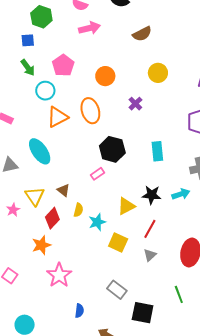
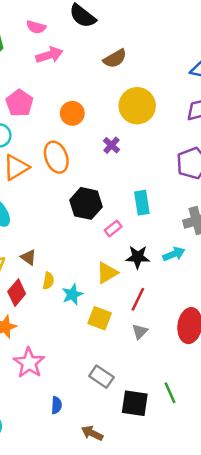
yellow circle: (158, 73) -> (137, 106), size x1.5
pink rectangle: (98, 174) -> (113, 228), moved
green line: (179, 294) -> (170, 393), moved

